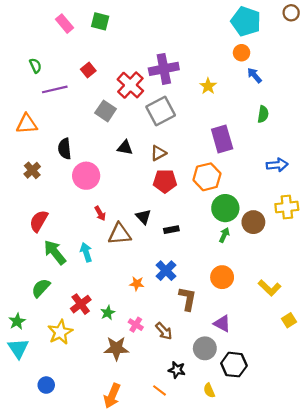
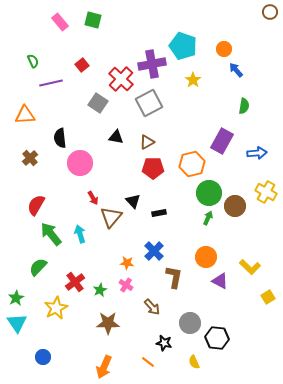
cyan pentagon: (246, 21) -> (183, 46), moved
purple rectangle: (222, 139) -> (222, 141), moved, turned 45
yellow cross: (287, 207) -> (266, 192), turned 35
brown triangle: (120, 234) -> (111, 217), turned -45
purple triangle: (222, 324) -> (220, 281), moved
pink cross: (136, 325) -> (126, 285), moved

